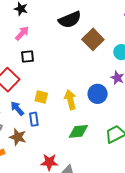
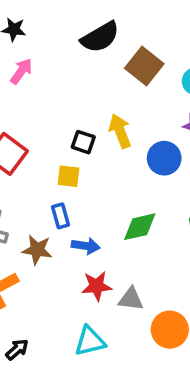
black square: (28, 56) -> (83, 142), moved, turned 32
yellow arrow: (70, 100) -> (120, 131), moved
blue arrow: (17, 108) -> (86, 246), moved, turned 147

